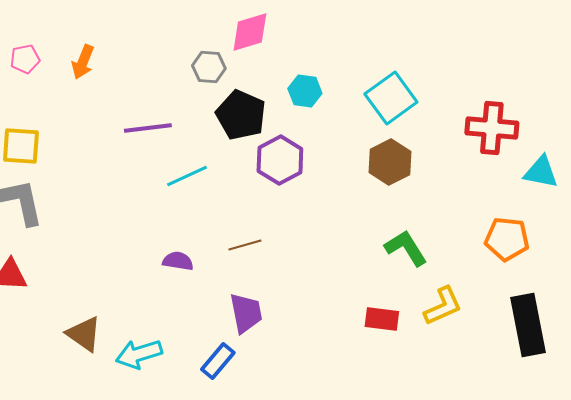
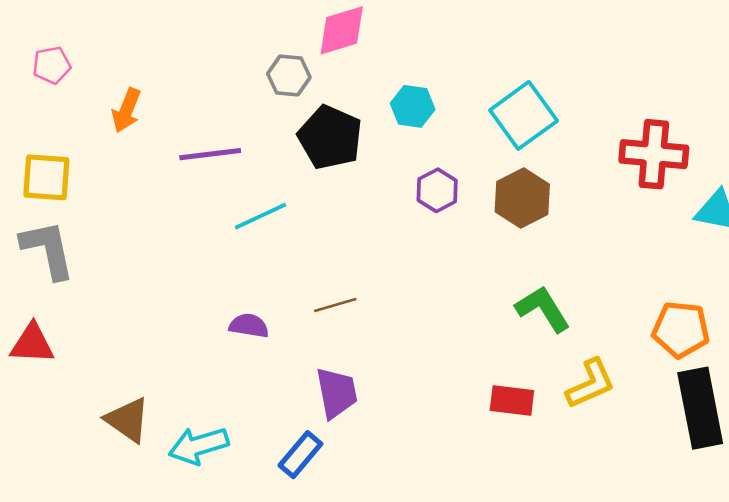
orange arrow: (83, 62) -> (126, 110), moved
purple hexagon: (280, 160) -> (437, 190), moved, size x0.7
orange pentagon: (507, 239) -> (681, 330), moved

